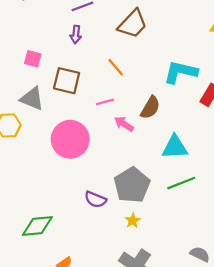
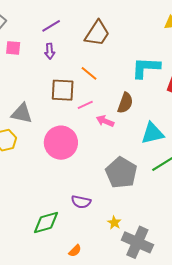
pink square: (33, 59) -> (13, 48), moved
brown square: (67, 81) -> (63, 90), moved
purple semicircle: (95, 199) -> (81, 202), moved
yellow star: (133, 221) -> (114, 223), moved

